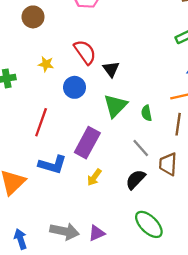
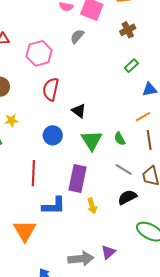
red semicircle: (85, 52) -> (51, 89), moved, turned -115
yellow star: (46, 64) -> (11, 121), moved
yellow arrow: (94, 177) -> (92, 206), turned -35
black semicircle: (136, 179) -> (127, 197), turned 36

